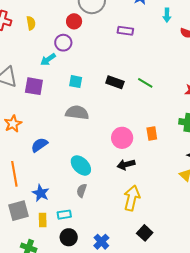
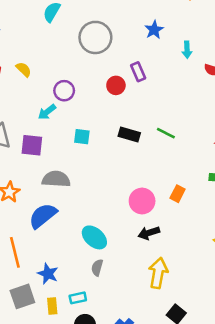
red circle: (74, 21) -> (116, 85), moved
yellow semicircle: (31, 23) -> (24, 69), turned -32
purple rectangle: (125, 31) -> (138, 72), turned 63
gray semicircle: (77, 113) -> (56, 179), moved
orange rectangle: (152, 134) -> (178, 194), turned 40
blue semicircle: (39, 145) -> (43, 216), size x1.4

